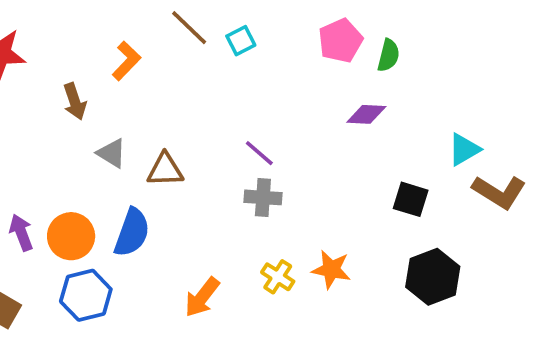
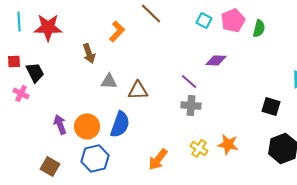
cyan square: (241, 41) -> (204, 20), moved, turned -35
purple diamond: (366, 114) -> (216, 60), moved
gray triangle: (112, 153) -> (109, 81), turned -30

